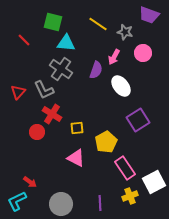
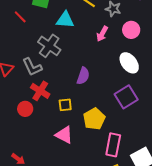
red line: (24, 40) -> (20, 17), moved
cyan triangle: (66, 43) -> (65, 20), moved
purple semicircle: (96, 70) -> (83, 76), moved
white ellipse: (121, 86) -> (129, 63), moved
pink rectangle: (125, 168) -> (113, 145), turned 45

